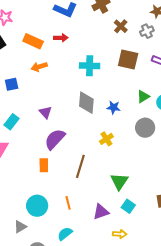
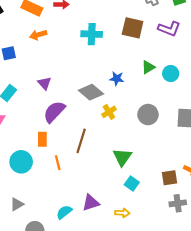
gray diamond: (86, 103) -> (91, 92), moved, turned -55
gray circle: (145, 128) -> (148, 115), moved
orange line: (68, 203) -> (58, 163), moved
cyan circle: (37, 206) -> (21, 162), moved
purple triangle: (101, 212) -> (91, 203), moved

